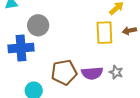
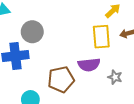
purple semicircle: (92, 73) -> (89, 65), moved

